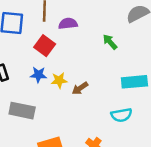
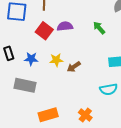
purple semicircle: (68, 24) -> (65, 26), moved
blue star: (38, 75) -> (31, 59), moved

